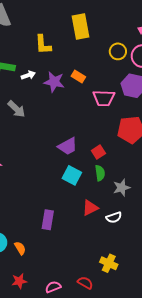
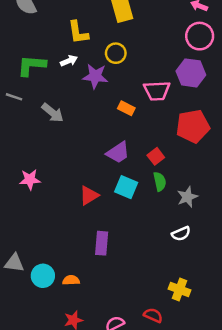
yellow circle: (118, 51) -> (116, 53), moved
white arrow: (28, 75) -> (69, 61), moved
orange rectangle: (78, 76) -> (126, 108), moved
red triangle: (90, 208) -> (89, 195), moved
orange semicircle: (20, 248) -> (71, 280), turned -56

